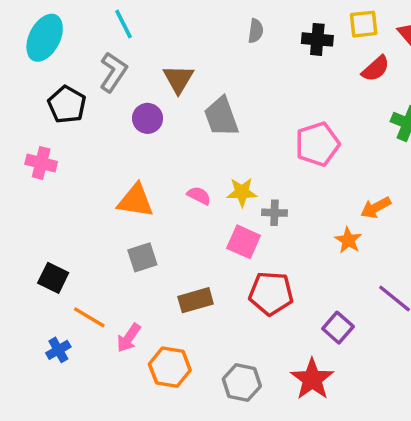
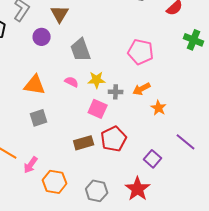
gray trapezoid: (221, 117) -> (81, 50), moved
pink pentagon: (317, 144) -> (141, 52), turned 30
orange arrow: (376, 208) -> (142, 89), moved
red pentagon: (271, 293) -> (114, 139), turned -30
brown rectangle: (196, 300) -> (84, 143), moved

